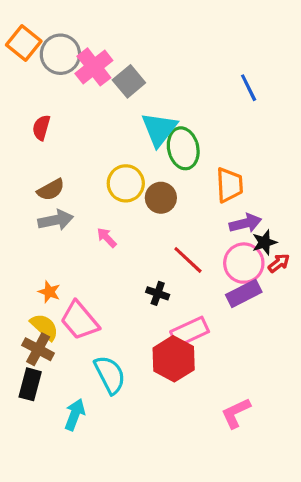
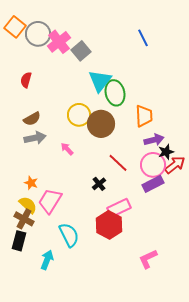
blue line: (249, 88) -> (143, 38), moved
brown circle: (161, 198) -> (101, 124), size x1.4
red arrow: (279, 263) -> (175, 165), size x1.5
black cross: (158, 293) -> (99, 184), turned 32
pink trapezoid: (80, 321) -> (50, 201), turned 72

